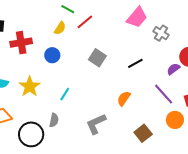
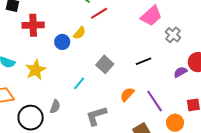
yellow semicircle: (60, 28) -> (79, 33), moved
gray square: (97, 58) -> (105, 64), moved
cyan line: (65, 94) -> (79, 83), moved
purple line: (164, 94) -> (155, 101), moved

